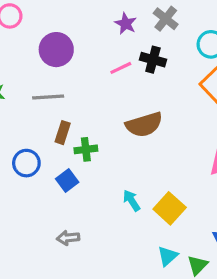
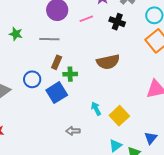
pink line: (121, 68) -> (86, 19), moved
blue square: (67, 181) -> (57, 93), size x1.5
gray arrow: (68, 238) -> (73, 131), moved

